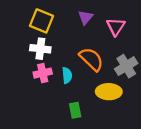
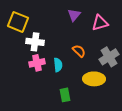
yellow square: (42, 21) -> (18, 22), moved
pink triangle: (116, 27) -> (100, 23), turned 42
orange semicircle: (91, 59) -> (79, 51), size x0.6

